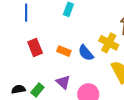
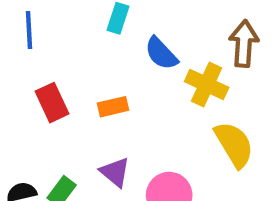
orange rectangle: (64, 51) -> (113, 107), turned -32
blue semicircle: (86, 53) -> (161, 53), moved

